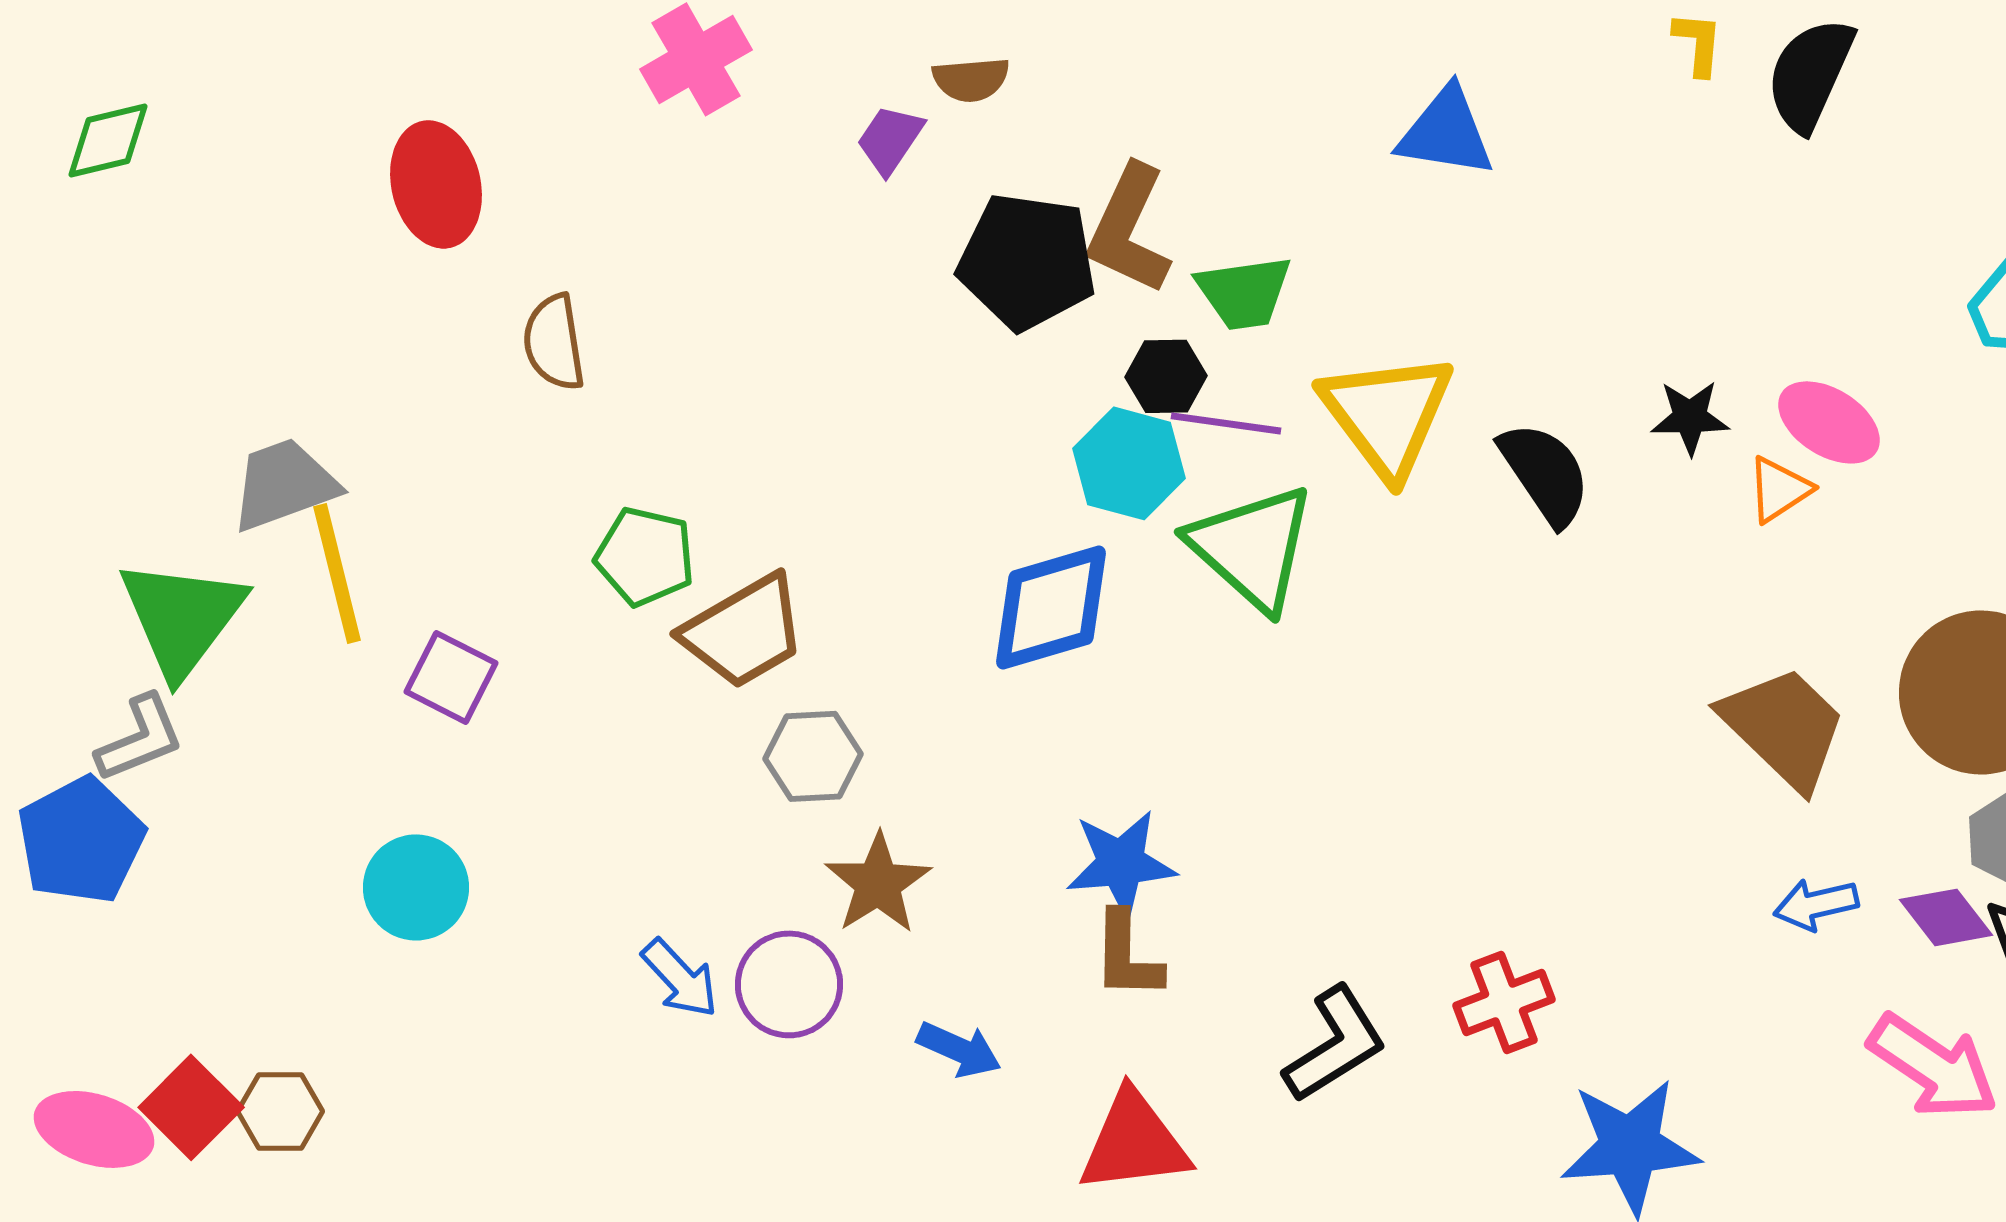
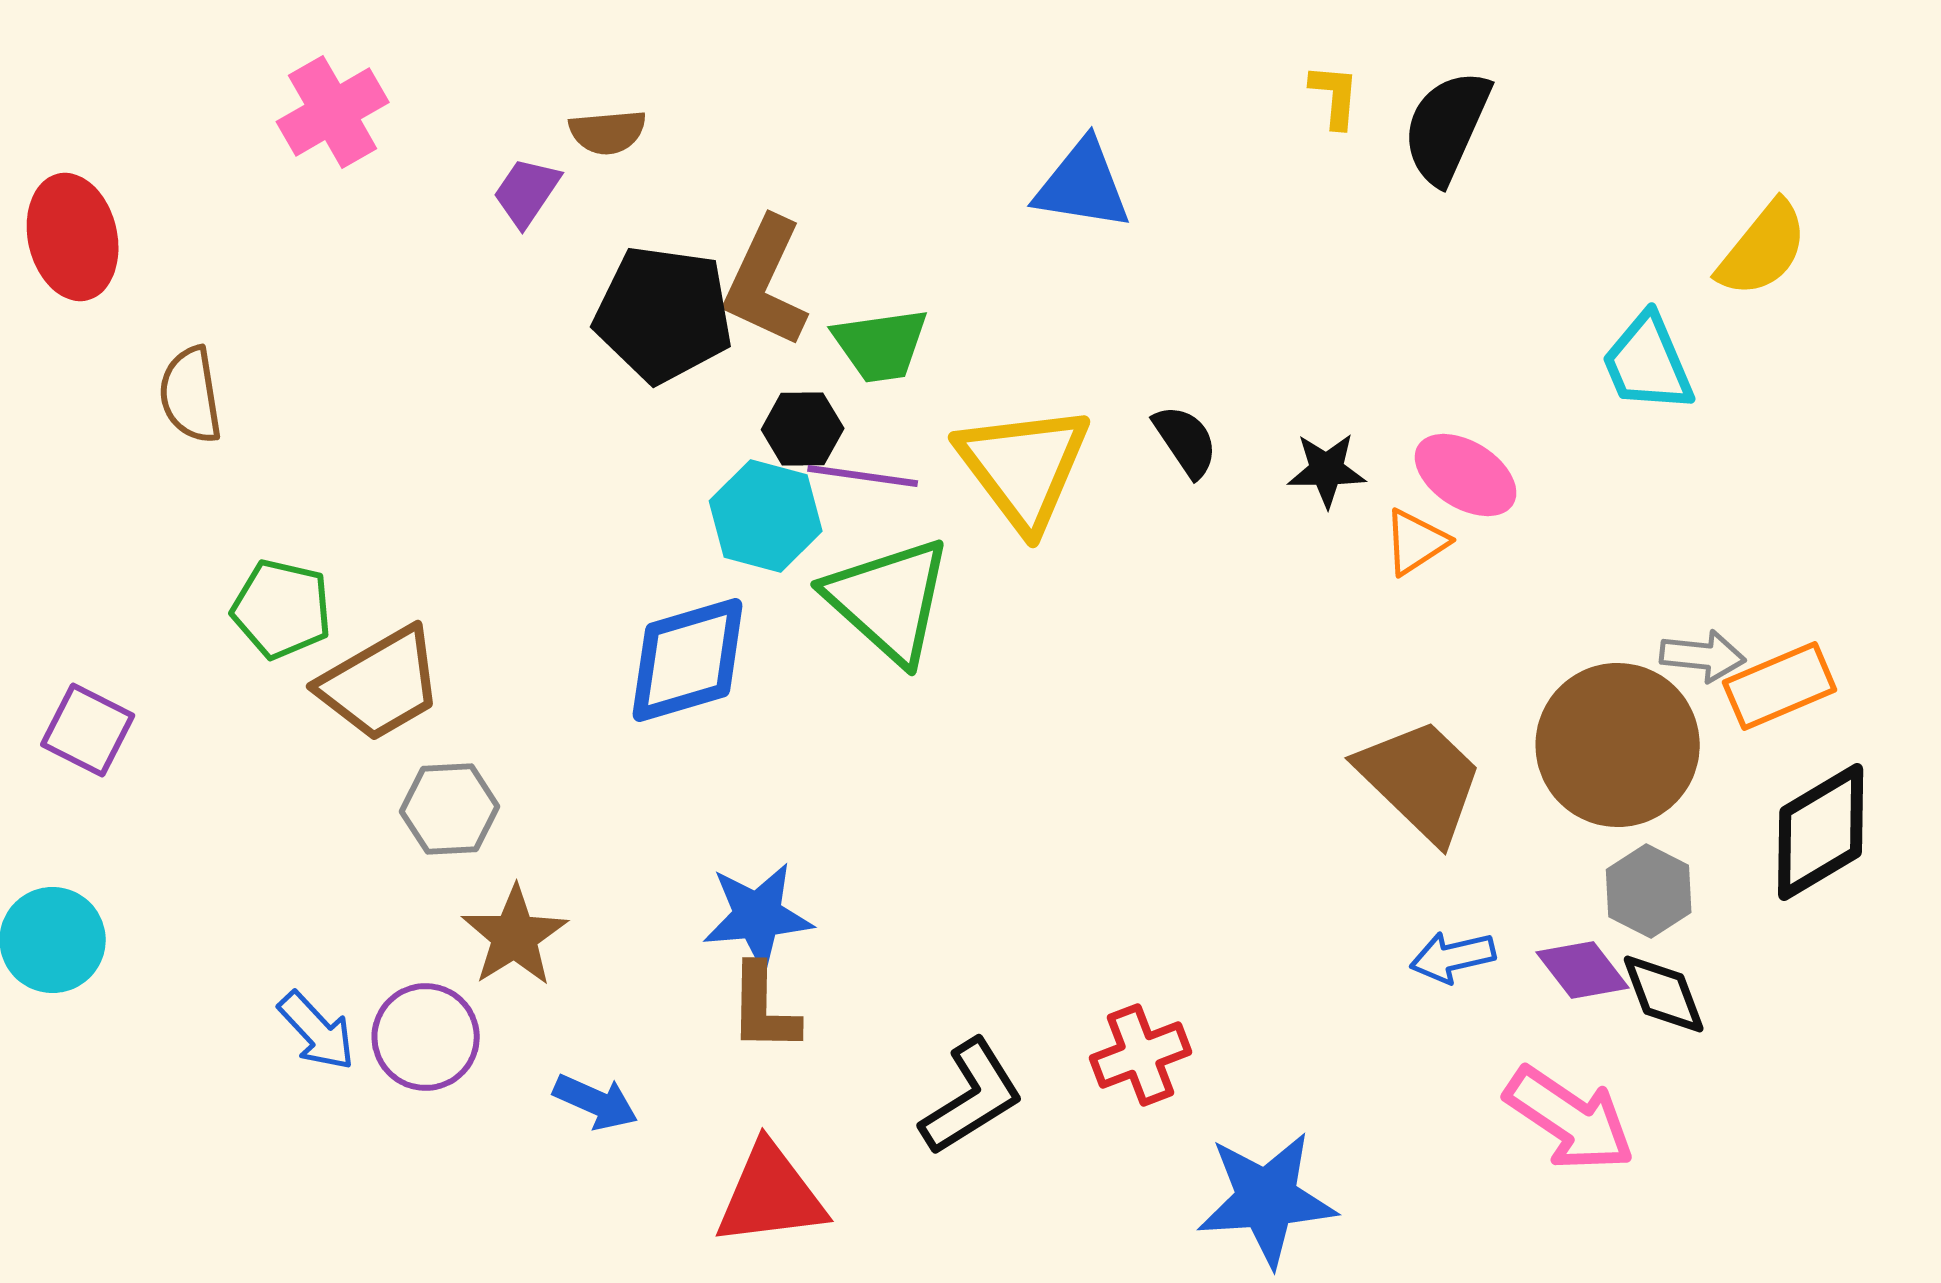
black semicircle: (1545, 473) -> (1186, 441), moved, size x0.7

